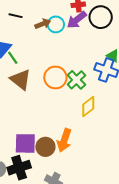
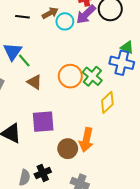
brown arrow: (43, 24) -> (50, 13), moved
brown triangle: (20, 80) -> (35, 82), size x0.7
purple square: (25, 143) -> (43, 122), moved
black cross: (19, 168) -> (43, 173), size x0.7

